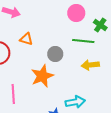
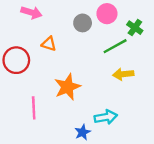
green line: (83, 41) -> (115, 46), turned -35
gray circle: (55, 54) -> (83, 23), moved

